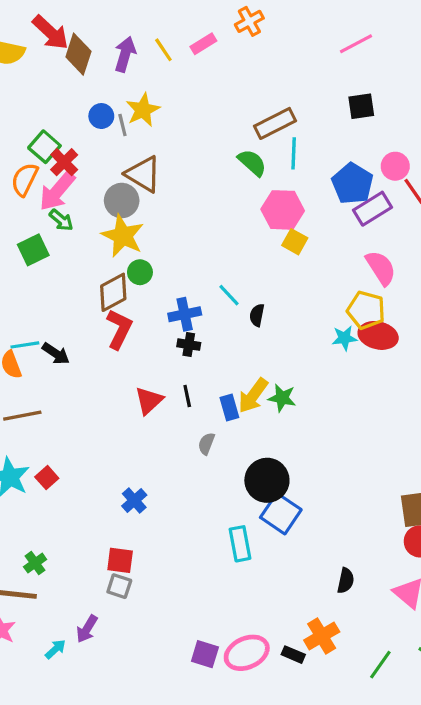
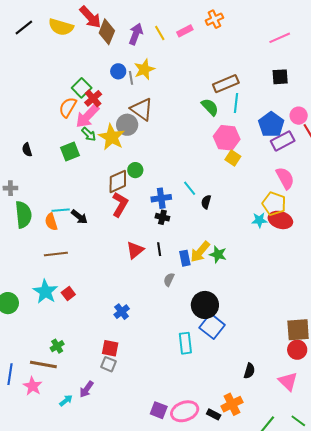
yellow star: (123, 236) -> (112, 137), moved

